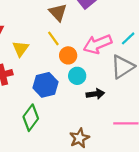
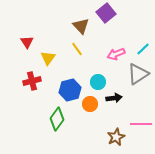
pink arrow: (98, 44) -> (116, 54), size x0.7
orange circle: (68, 55) -> (90, 104), moved
brown star: (79, 138) -> (116, 137), moved

